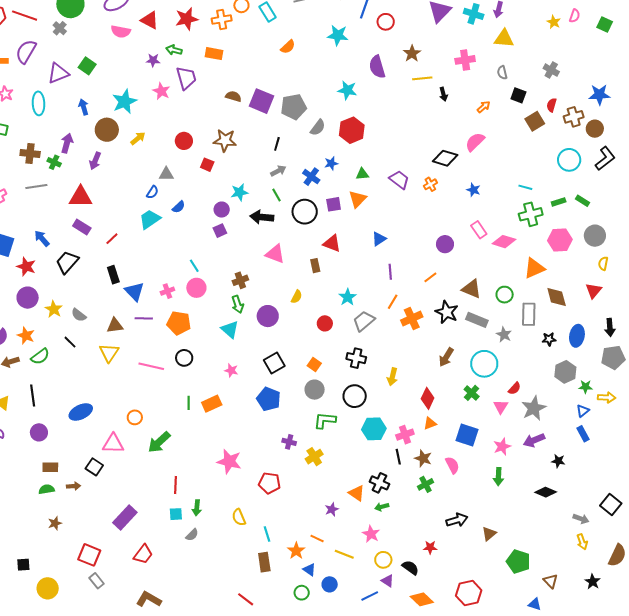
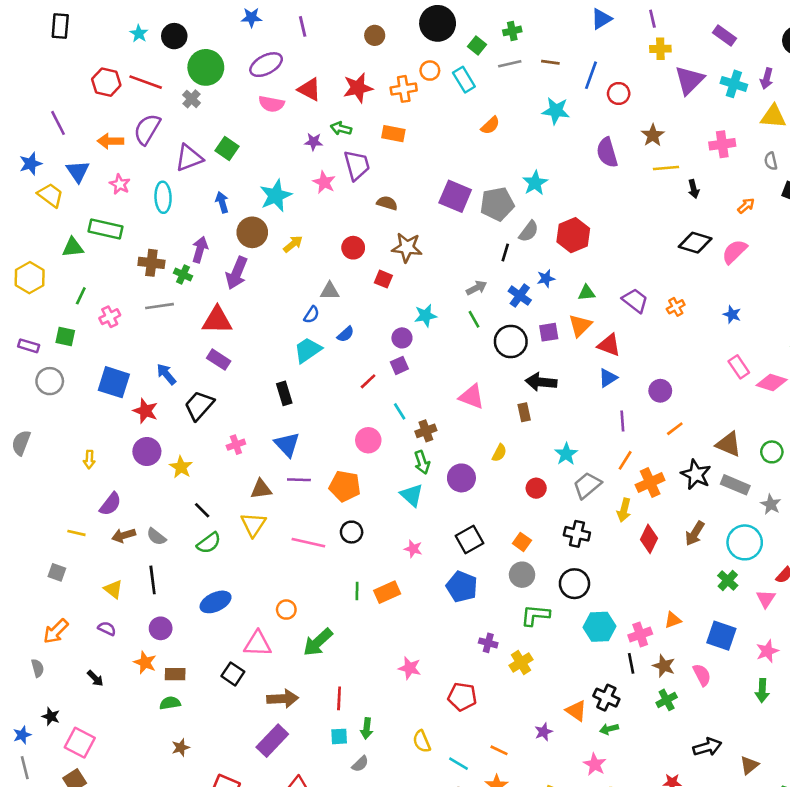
cyan star: (347, 90) -> (535, 183), moved, turned 30
brown semicircle: (233, 96) -> (387, 203), moved
black line: (277, 144) -> (505, 252), moved
black diamond: (445, 158) -> (695, 243), moved
purple arrow: (95, 161) -> (237, 273), size x1.4
black arrow: (262, 217) -> (541, 382), moved
red line: (112, 239) -> (368, 381), moved
red triangle: (332, 243) -> (609, 345), moved
purple circle: (445, 244) -> (660, 391), moved
cyan line: (194, 266) -> (400, 411), moved
black rectangle: (113, 275) -> (284, 393), moved
pink cross: (167, 291) -> (236, 445), moved
gray semicircle: (79, 315) -> (156, 537), moved
orange star: (26, 336) -> (145, 662), moved
green semicircle: (40, 356) -> (209, 543), moved
yellow arrow: (392, 377) -> (624, 510), moved
red diamond: (428, 398) -> (649, 539), moved
pink star: (229, 461) -> (410, 668), size x0.7
brown arrow: (74, 486) -> (283, 699), moved, size x1.6
cyan line: (267, 534) -> (458, 764), turned -42
orange line: (317, 539) -> (499, 750), moved

